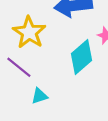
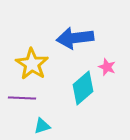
purple line: (19, 67) -> (22, 98), turned -36

